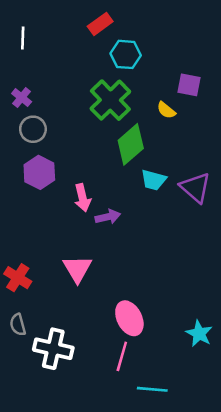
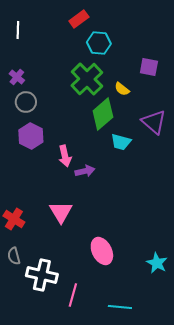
yellow semicircle: (166, 110) -> (122, 89), moved
purple triangle: (195, 188) -> (154, 122), moved
pink line: (122, 356) -> (73, 295), moved

